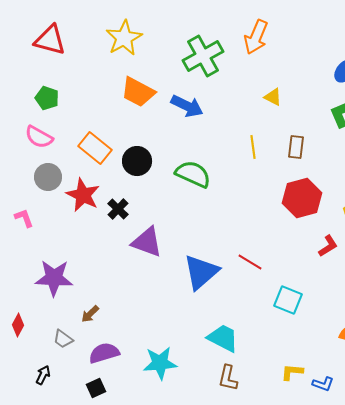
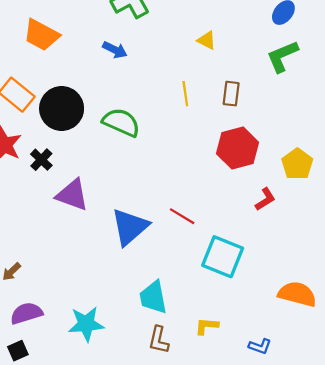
orange trapezoid: (138, 92) -> (41, 35), moved
blue arrow: (187, 106) -> (115, 50), size x0.7
black circle: (137, 161) -> (62, 109), size x1.4
cyan square: (288, 300) -> (223, 257), size x1.4
cyan trapezoid: (223, 338) -> (153, 297), turned -128
yellow L-shape: (292, 372) -> (207, 326), moved

